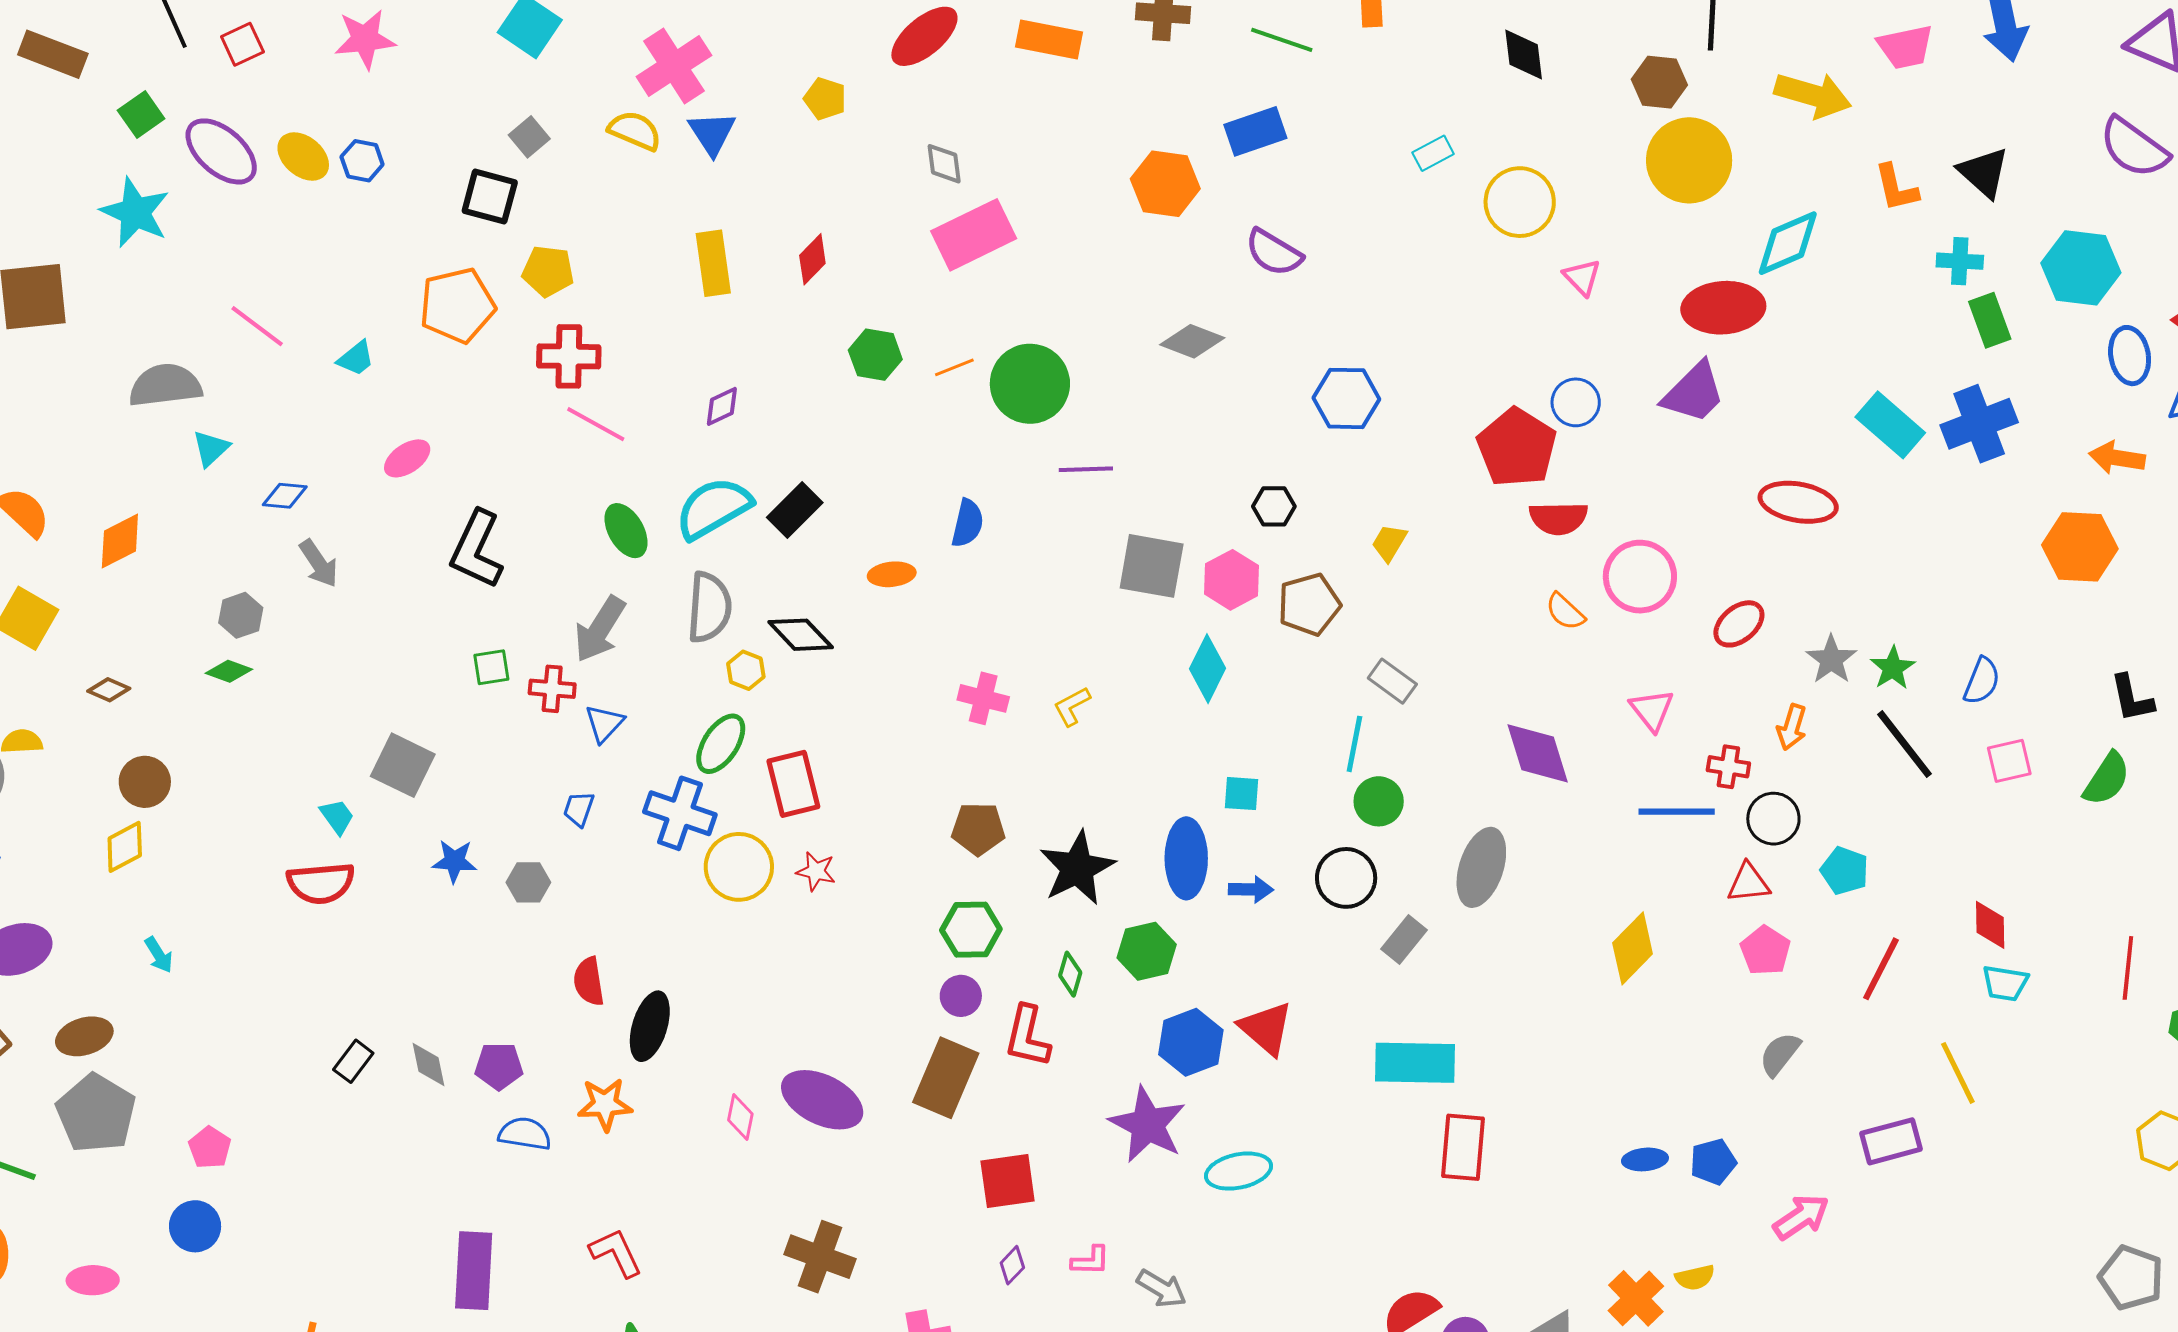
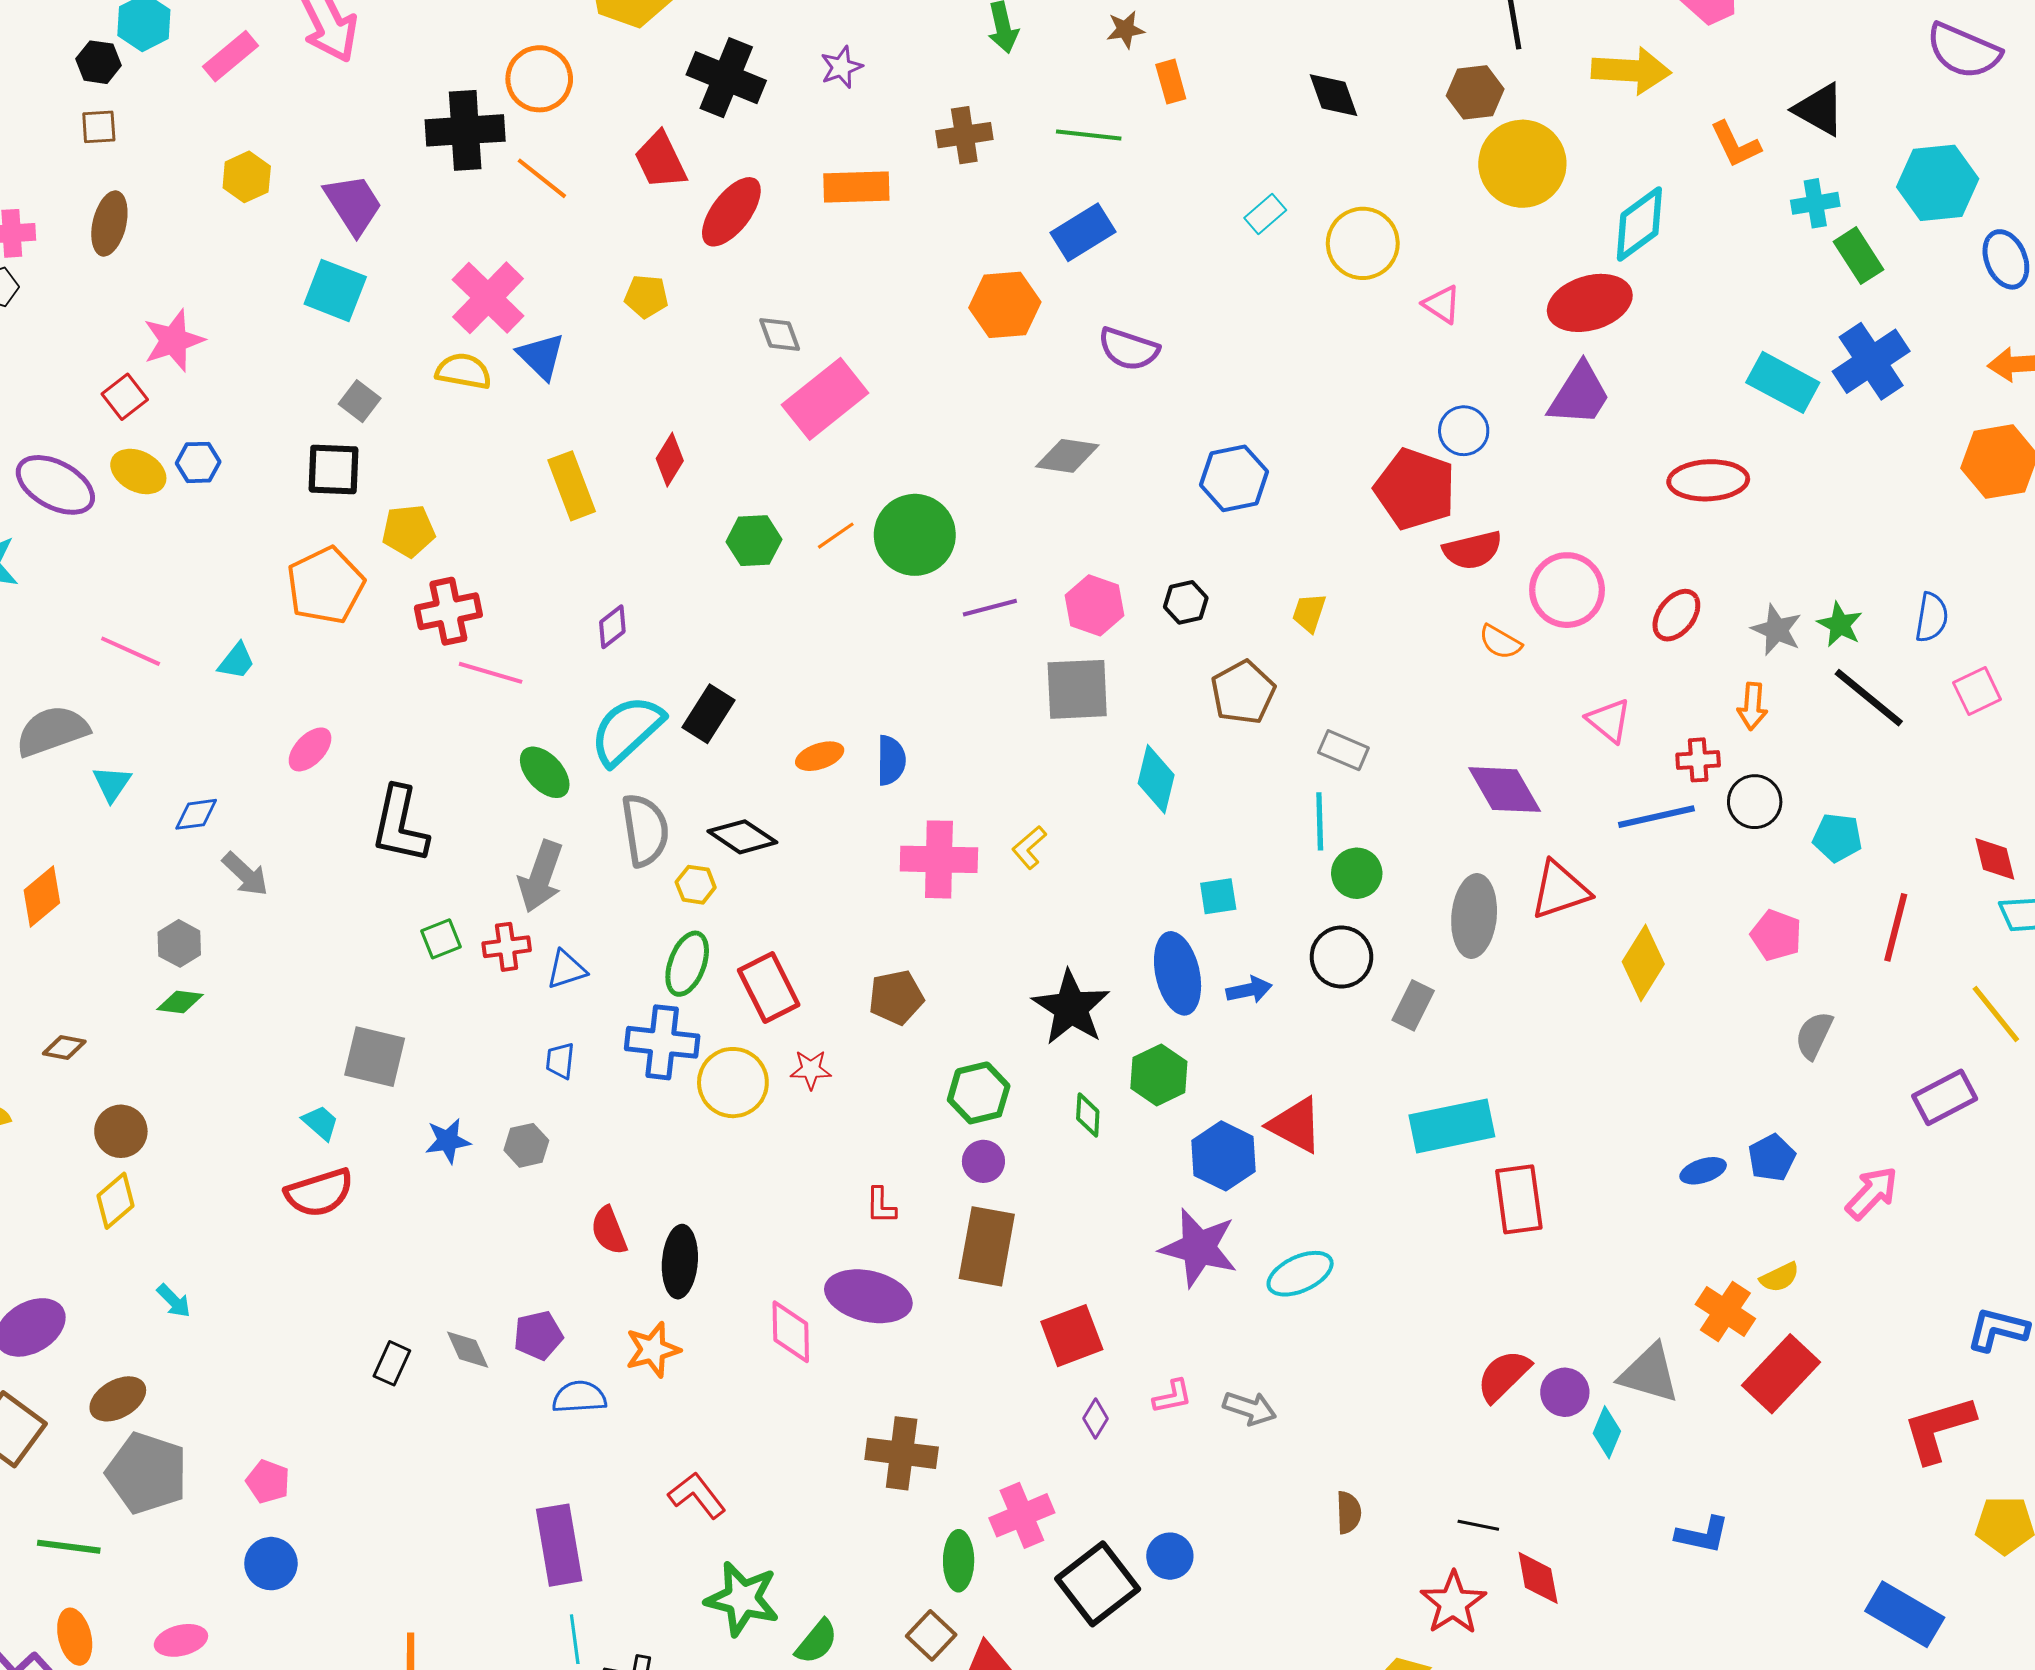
red square: (242, 44) -> (125, 397), moved
blue semicircle: (967, 523) -> (891, 760), moved
pink hexagon: (1232, 580) -> (1095, 605), moved
pink cross: (983, 698) -> (939, 859), size x1.5
blue triangle: (604, 723) -> (566, 970), turned 42
brown pentagon: (978, 829) -> (896, 997), moved
red triangle: (1748, 883) -> (1560, 890), moved, size x1.4
red L-shape: (1027, 1036) -> (881, 1206), moved, size x0.6
pink diamond: (740, 1117) -> (791, 1332), size x1.4

